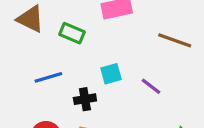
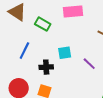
blue line: (48, 77) -> (24, 51), turned -54

